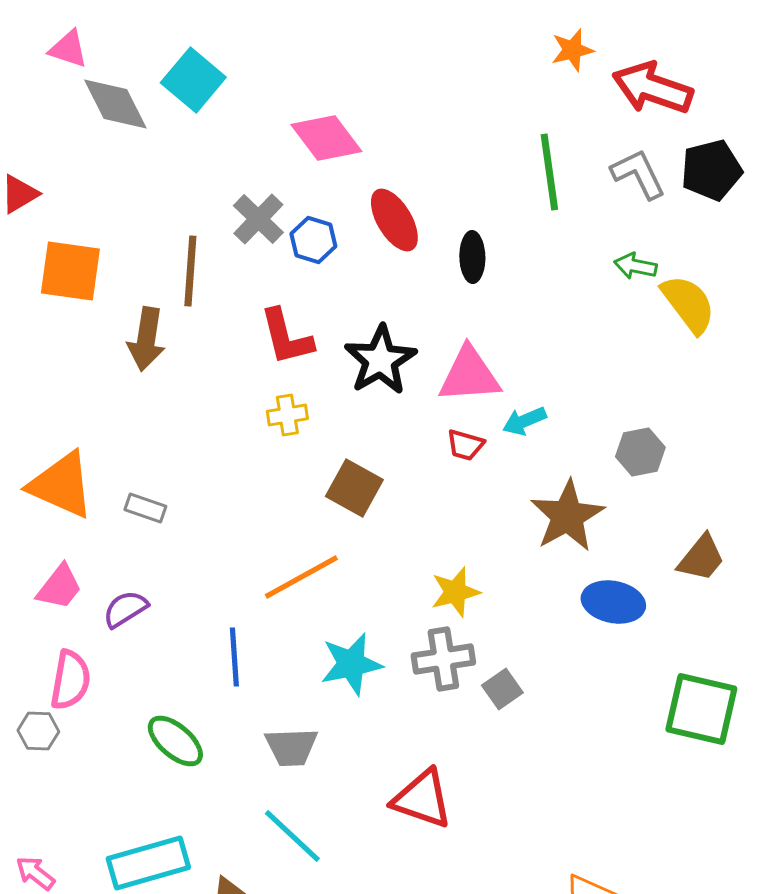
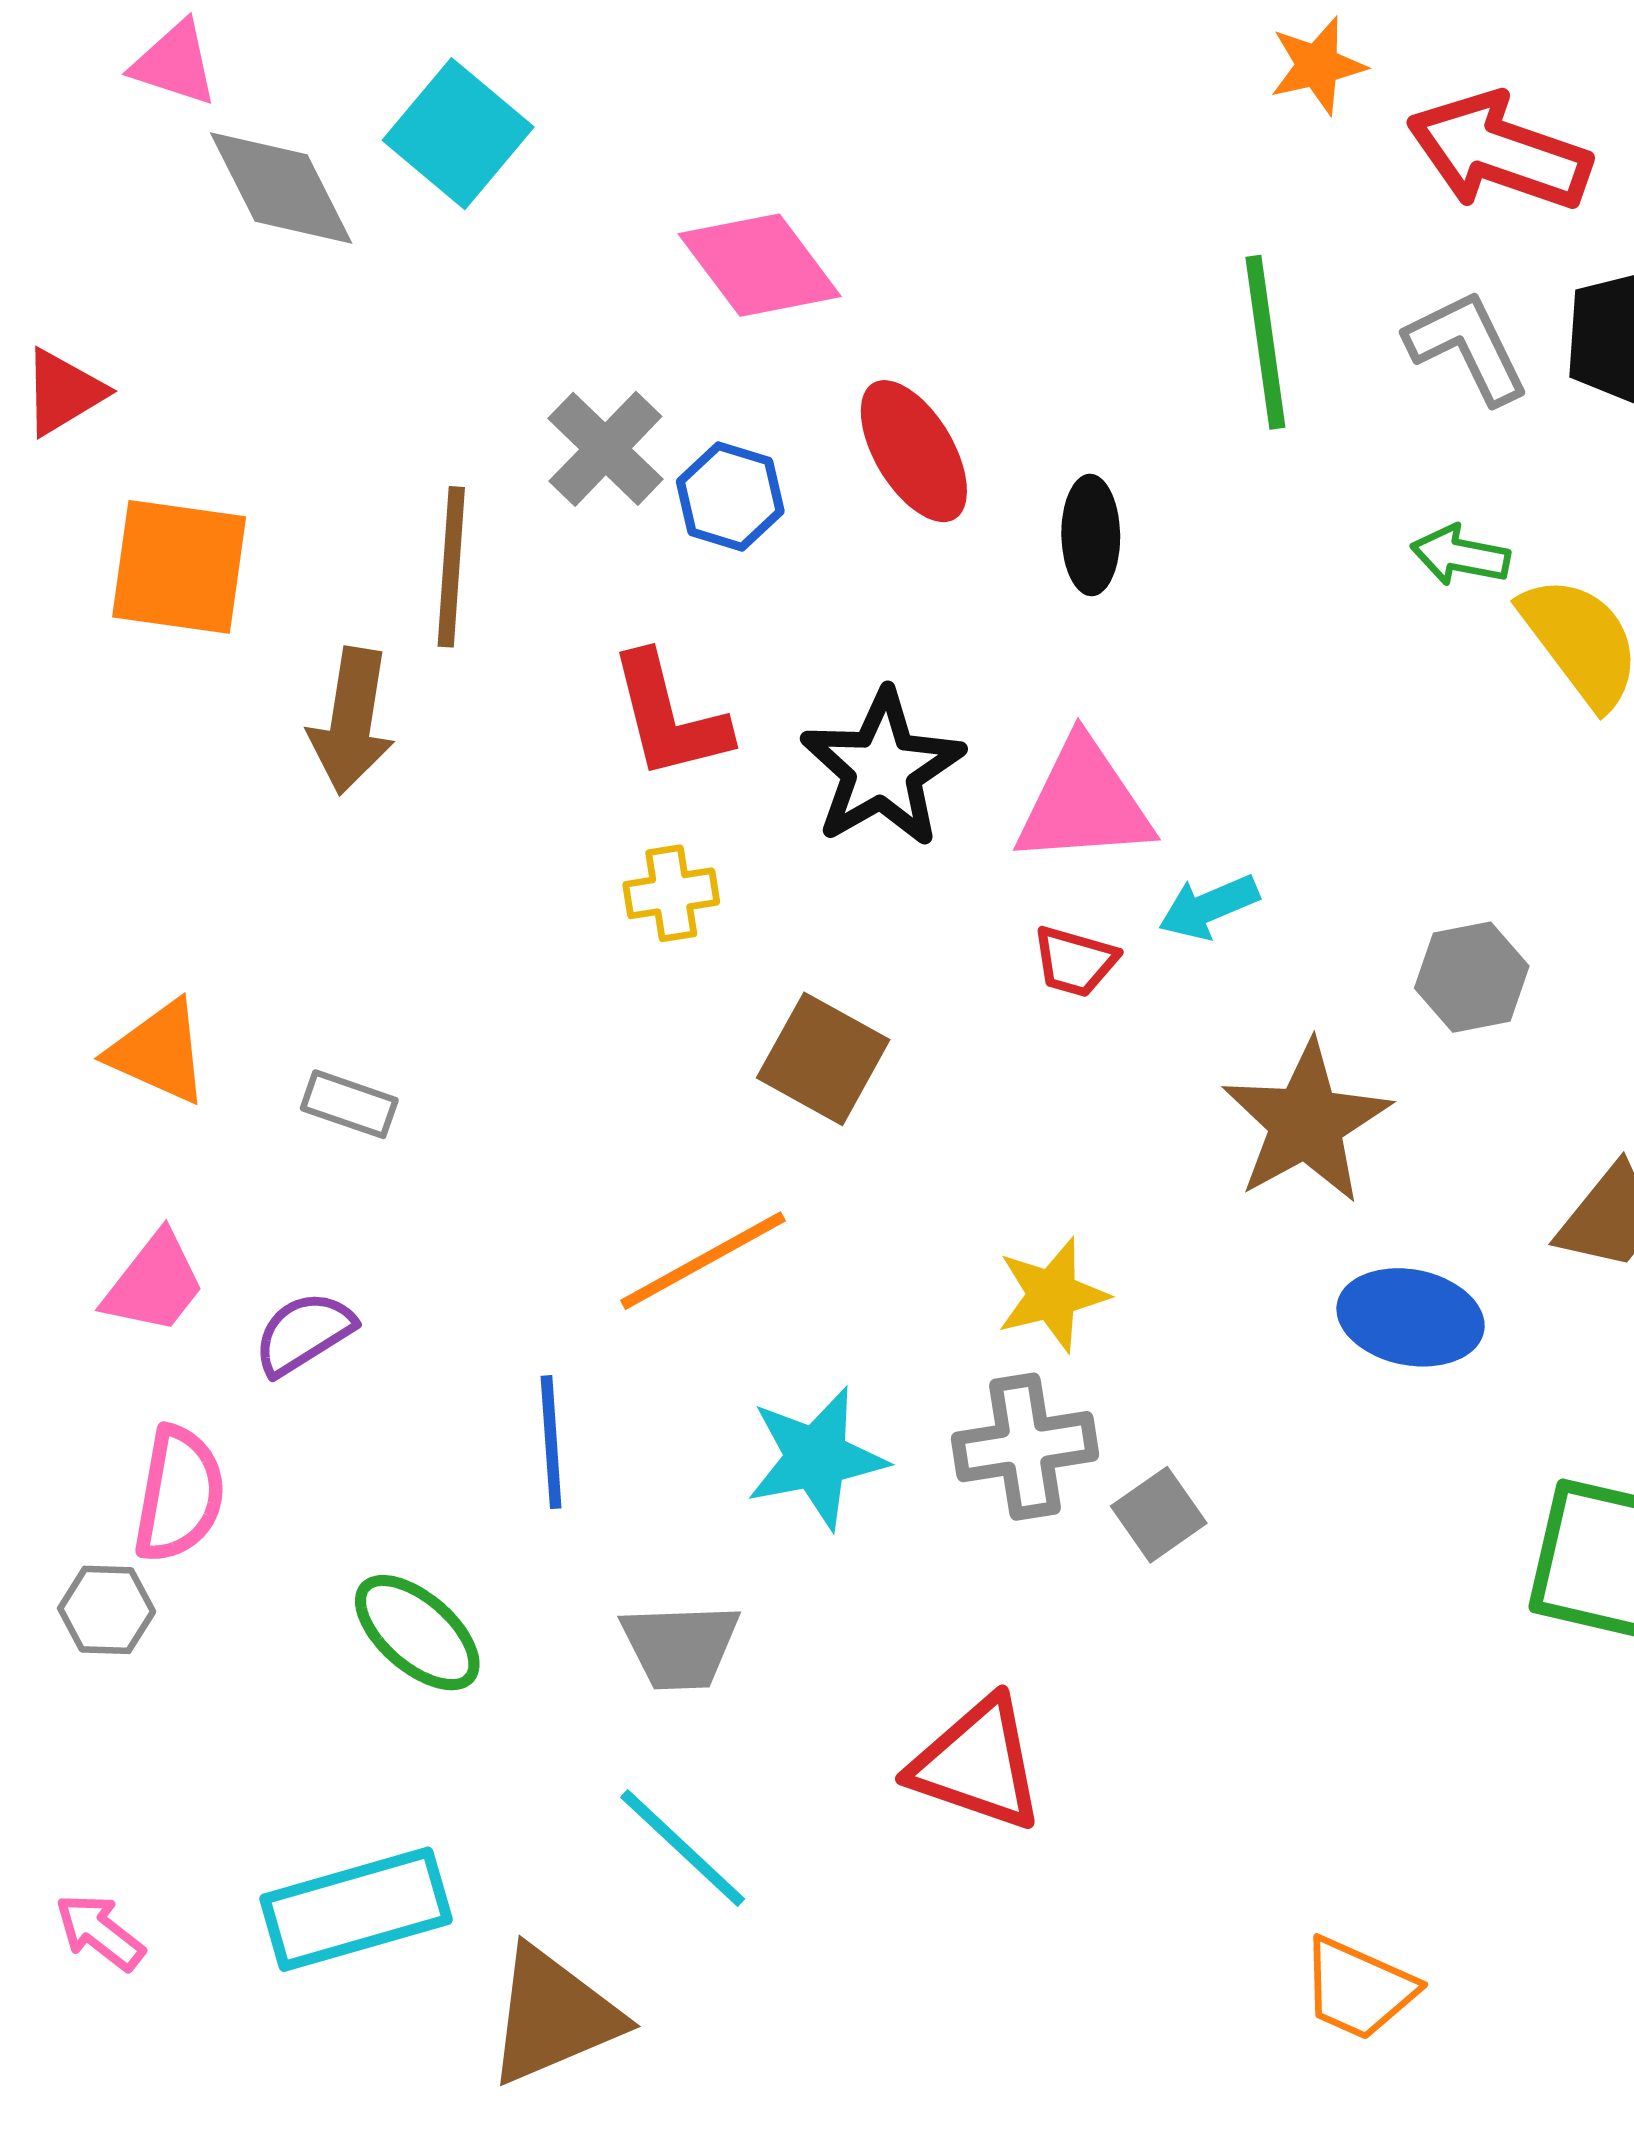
orange triangle: (61, 485) -> (159, 1052), size x0.7

